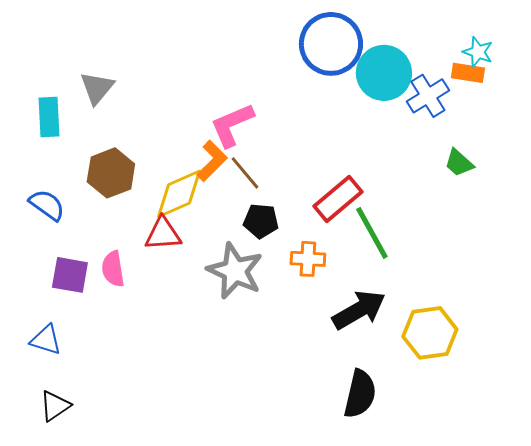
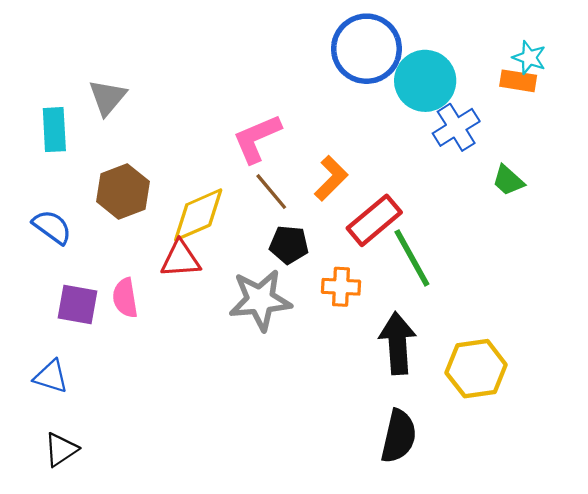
blue cross: (428, 96) -> (456, 127), moved
orange L-shape: (212, 161) -> (331, 178), moved
gray star: (235, 271) -> (260, 300), turned -30
black arrow: (359, 310) -> (397, 343), turned -64

